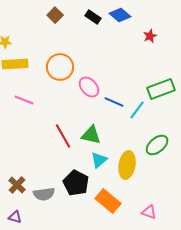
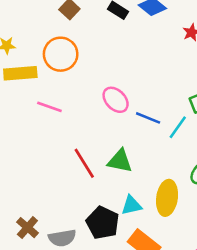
orange circle: (60, 67) -> (61, 54), moved
pink line: (24, 100) -> (49, 107), moved
cyan triangle: (99, 160) -> (131, 205), moved, turned 30

